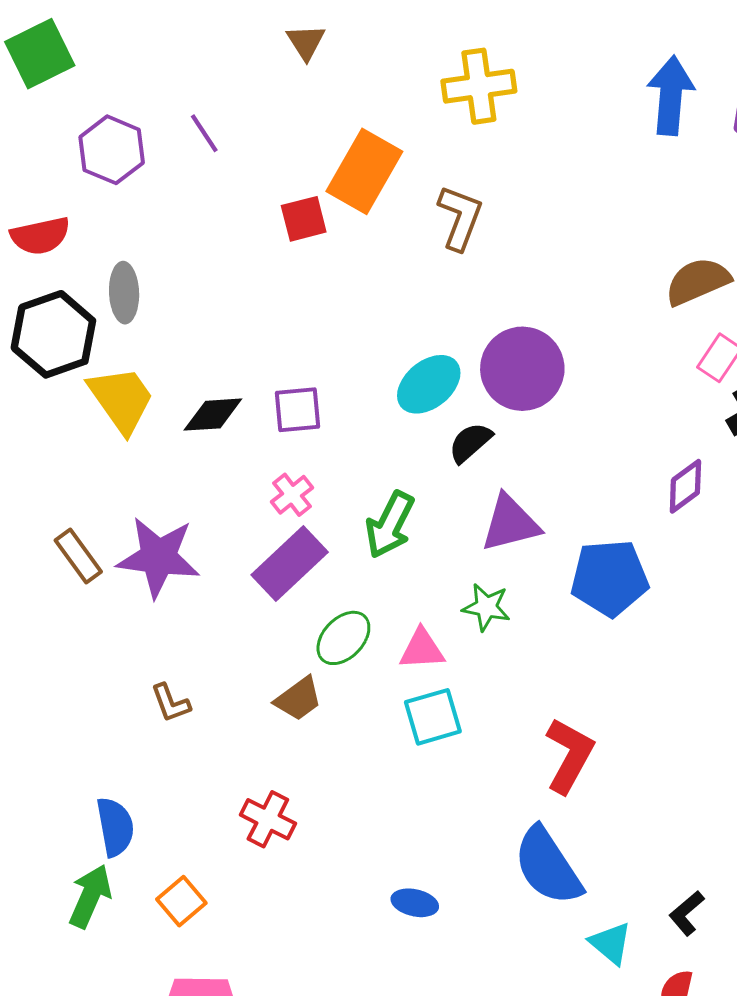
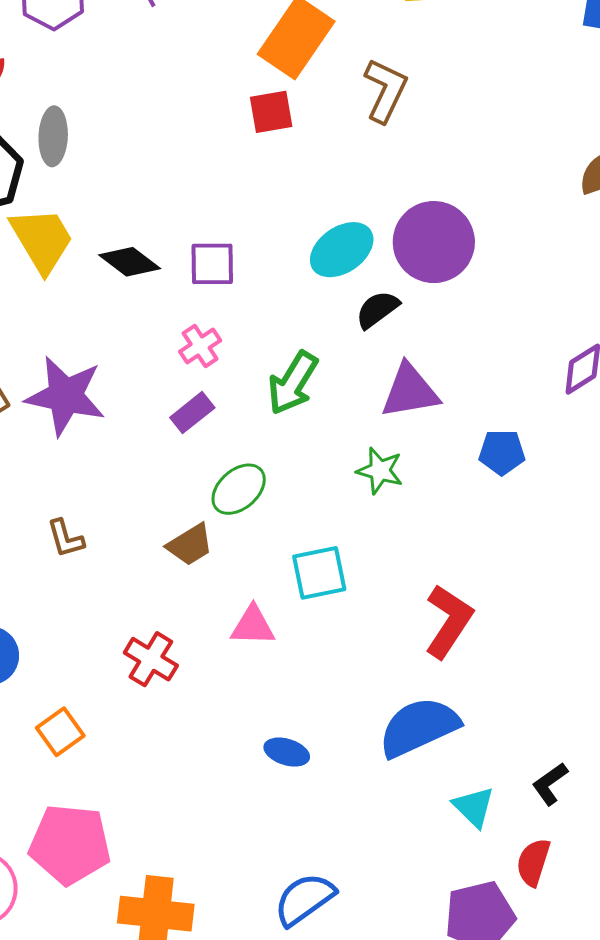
red square: (304, 219) -> (271, 112), moved
black diamond: (213, 415) -> (130, 262), turned 36
purple rectangle: (290, 564) -> (192, 413), size x0.6
blue pentagon: (610, 578) -> (502, 452), size x0.6
pink triangle: (422, 649) -> (253, 626), moved
blue semicircle: (548, 866) -> (419, 727), turned 94

